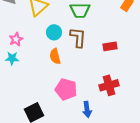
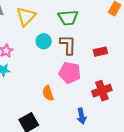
orange semicircle: (55, 56) -> (48, 93), moved
pink pentagon: (66, 89) -> (70, 73), moved

